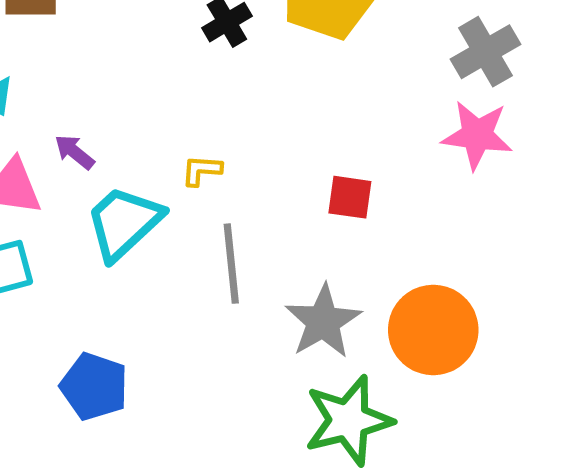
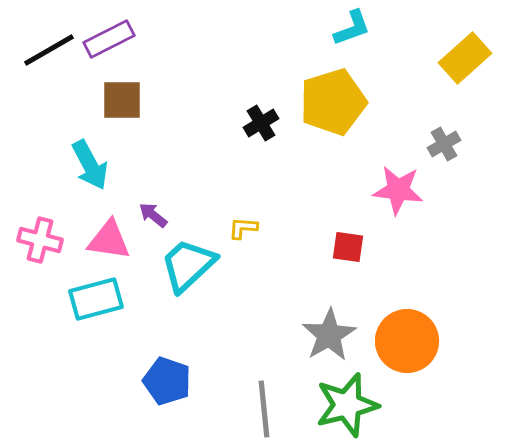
gray cross: (486, 52) -> (444, 144), size x0.7
pink star: (477, 135) -> (398, 190), moved
gray line: (231, 264) -> (264, 409), moved

